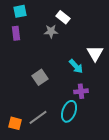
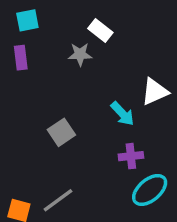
white triangle: (95, 53) -> (155, 92), turned 36
cyan ellipse: (69, 111) -> (150, 190), moved, turned 30

